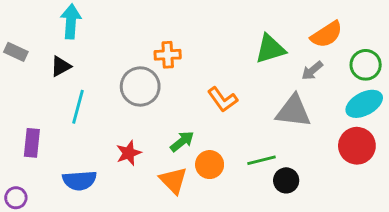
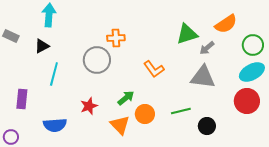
gray arrow: (312, 71) -> (207, 48), moved
black circle: (286, 180) -> (207, 126), moved

